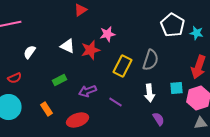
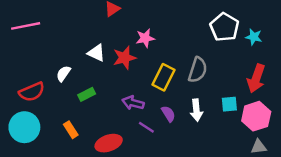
white semicircle: (30, 52) -> (63, 74), moved
red semicircle: (14, 78) -> (32, 92), size x1.5
purple arrow: (88, 91) -> (133, 103), moved, turned 36
purple line: (116, 102) -> (146, 127), moved
purple semicircle: (158, 119) -> (168, 114), moved

